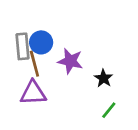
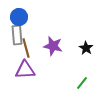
blue circle: (41, 42) -> (19, 17), moved
black star: (104, 78) -> (86, 48), moved

